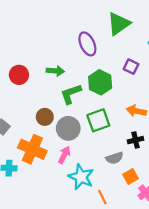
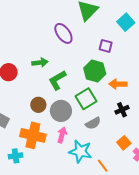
green hexagon: (100, 82) -> (95, 71), moved
gray semicircle: (114, 158) -> (93, 123), moved

